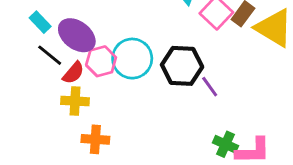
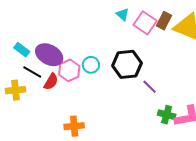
cyan circle: (132, 59) -> (91, 65), size x0.6
purple line: (210, 87) -> (150, 87), moved
yellow cross: (75, 101) -> (16, 90), moved

